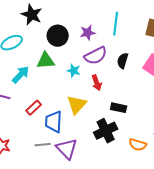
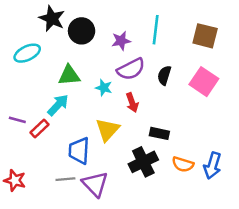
black circle: (58, 36) -> (82, 31), moved
cyan arrow: (21, 75) -> (58, 105), moved
red rectangle: (34, 108) -> (40, 128), moved
orange semicircle: (138, 145) -> (183, 164), moved

